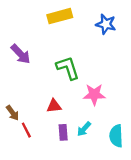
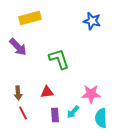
yellow rectangle: (60, 16) -> (30, 18), moved
pink star: (94, 94) -> (91, 94), moved
brown arrow: (13, 113) -> (18, 93), moved, turned 32

